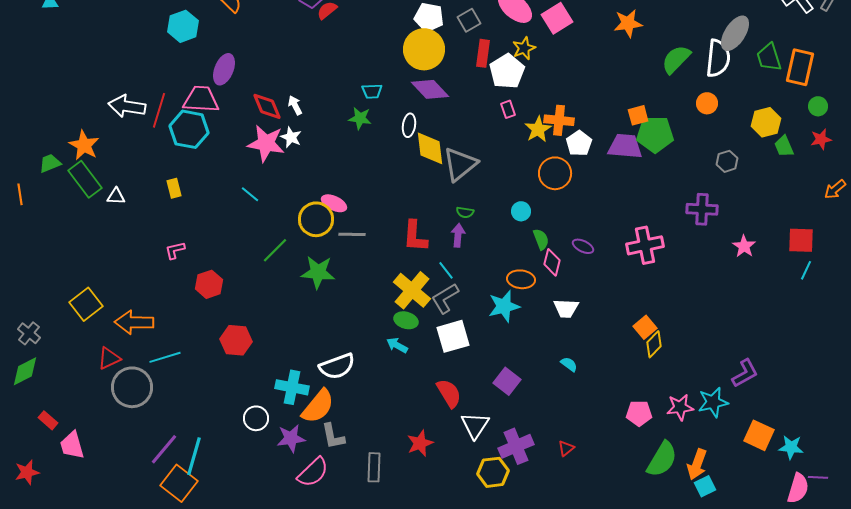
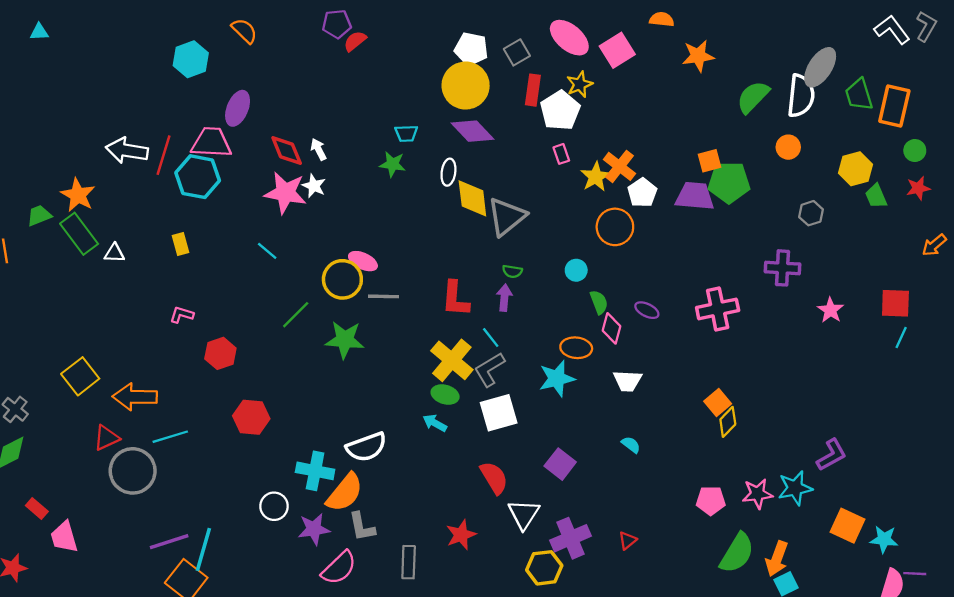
orange cross: (559, 120) -> (619, 166), turned 32
pink L-shape: (175, 250) -> (182, 315), turned 30
purple line: (164, 449) -> (169, 542), turned 32

